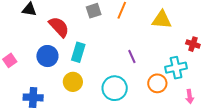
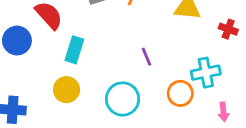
red cross: (193, 44) -> (228, 29), moved
blue circle: (47, 56) -> (17, 41), moved

